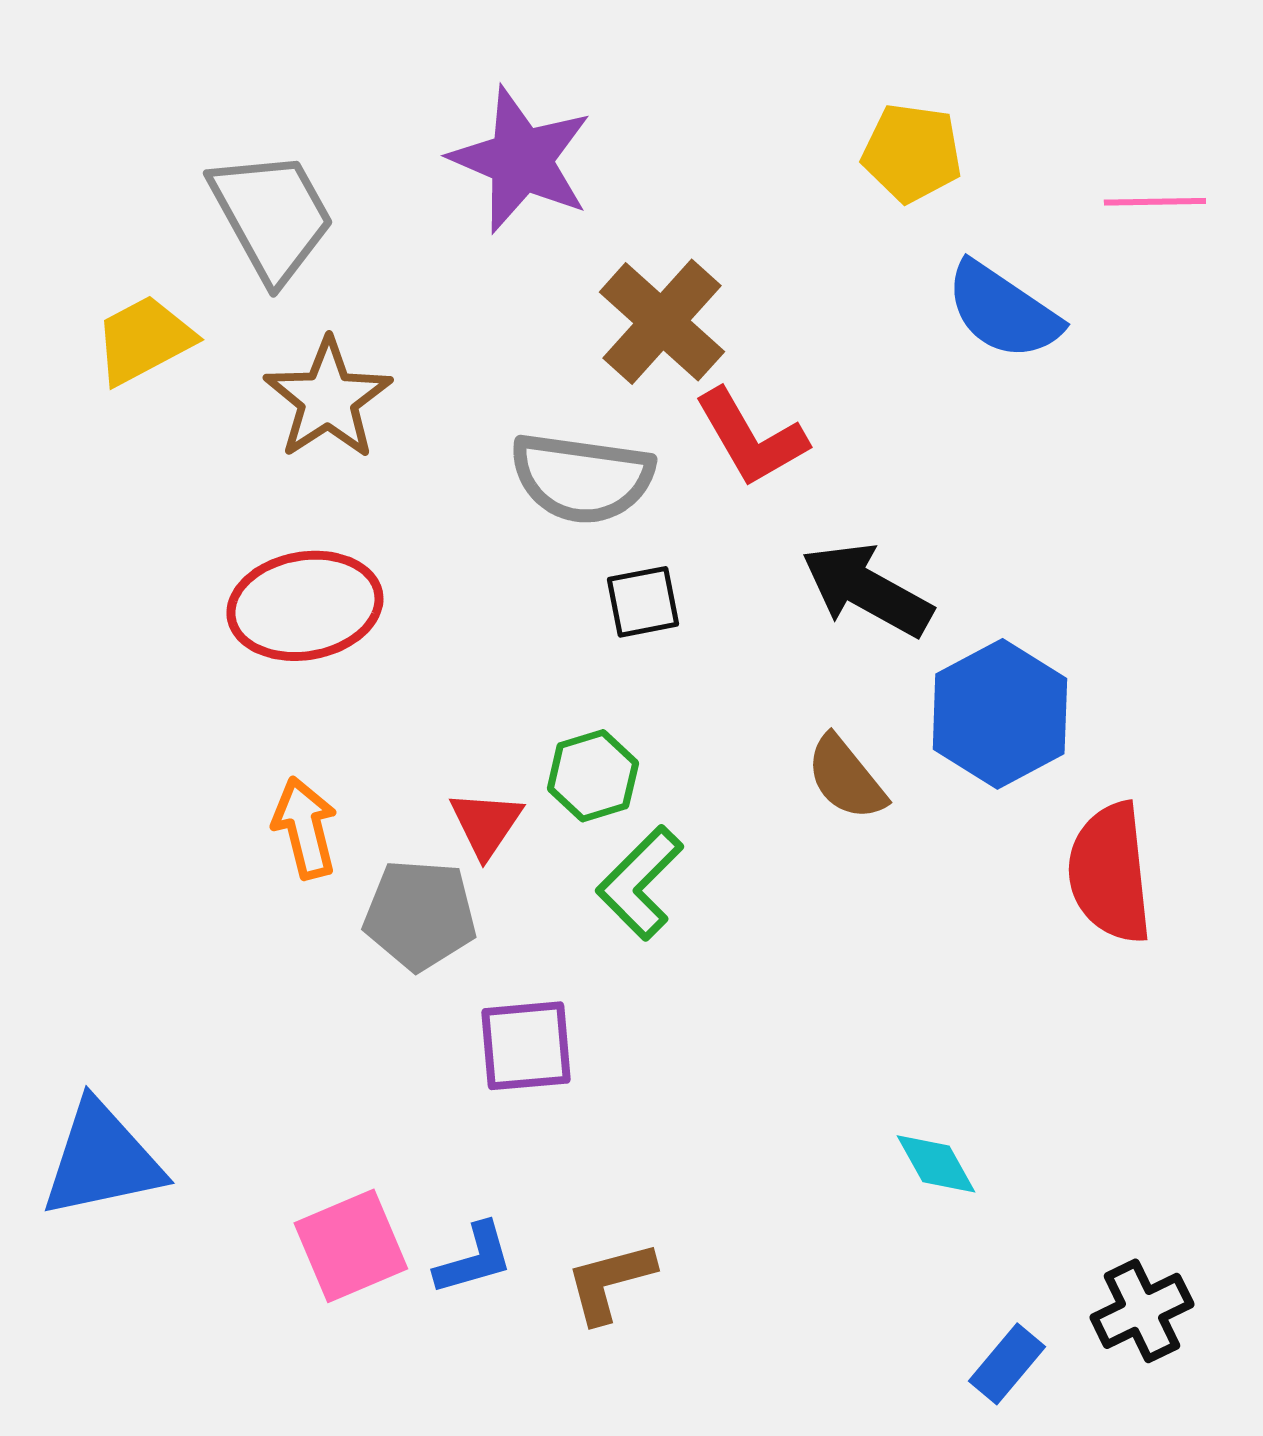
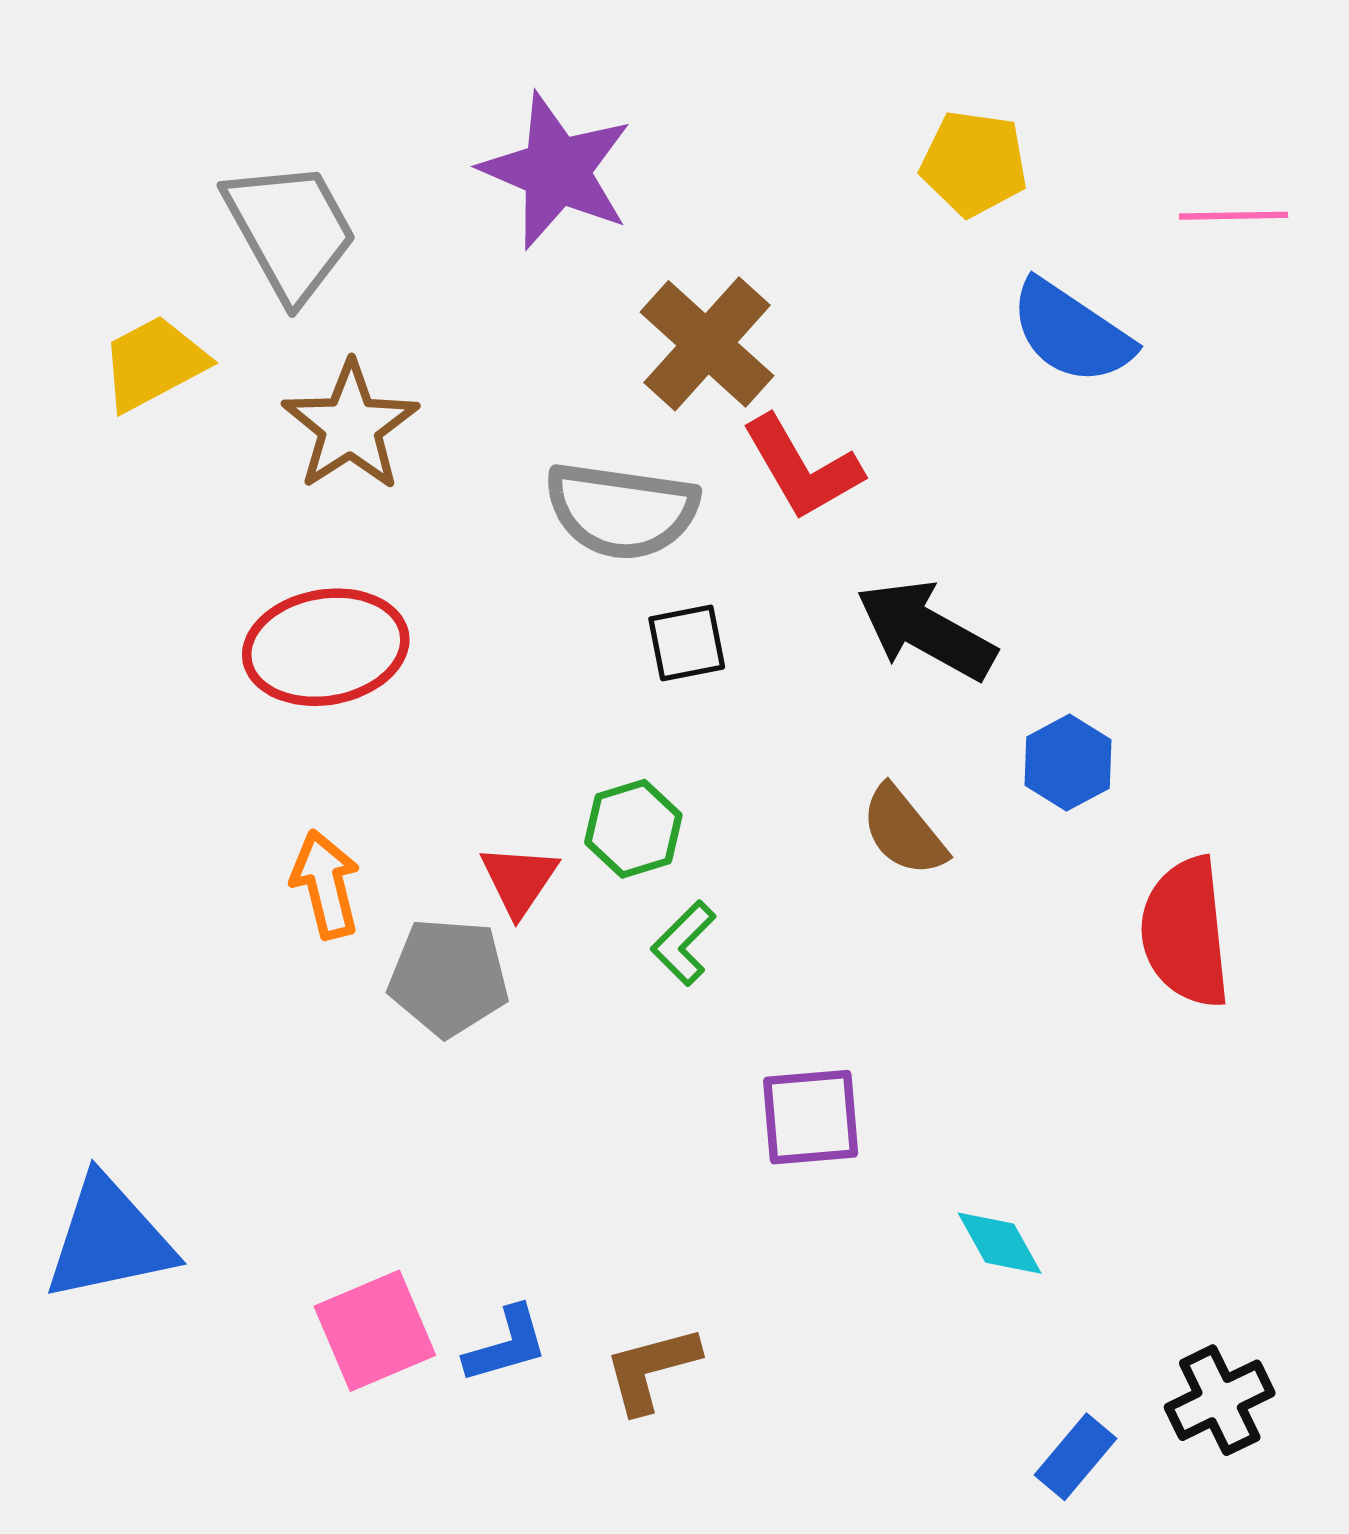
blue hexagon: (1000, 714) -> (1068, 763), size x0.6
green L-shape: (640, 883) -> (684, 943), size x0.7
purple square: (526, 1046) -> (811, 1117), moved

